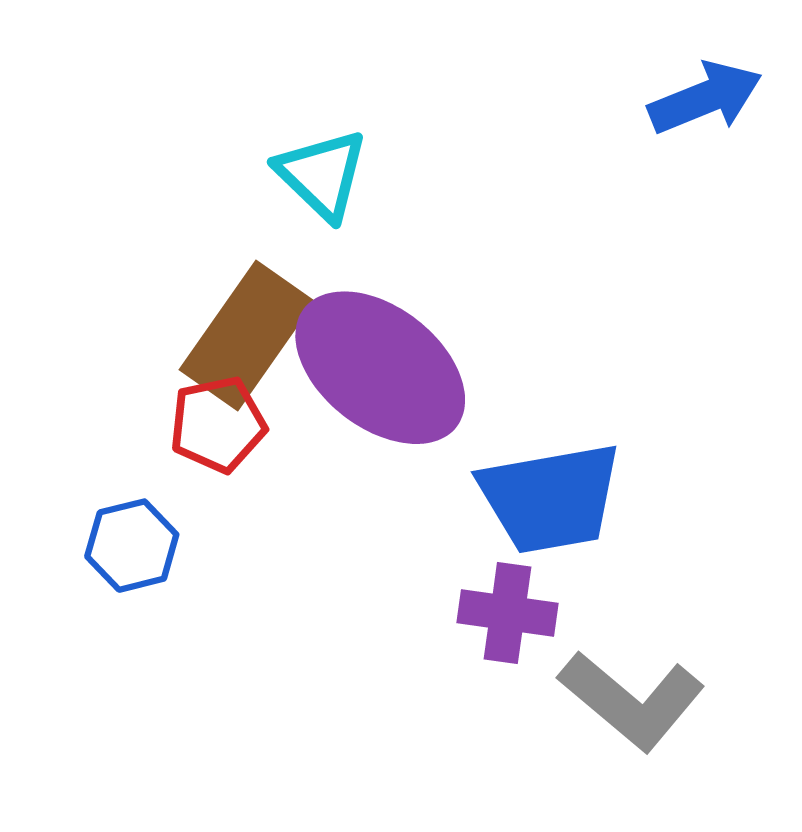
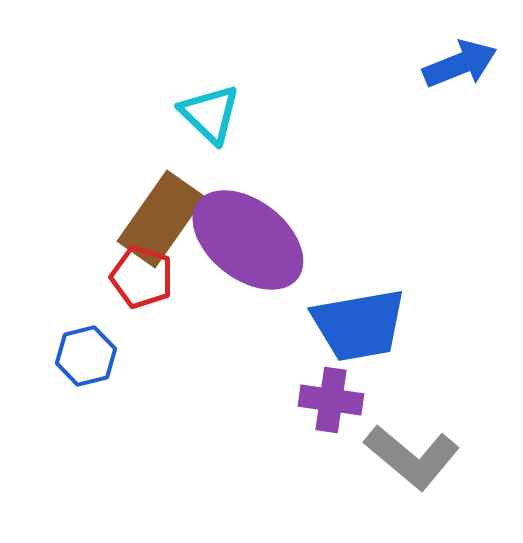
red pentagon: (218, 424) -> (142, 277), turned 30

